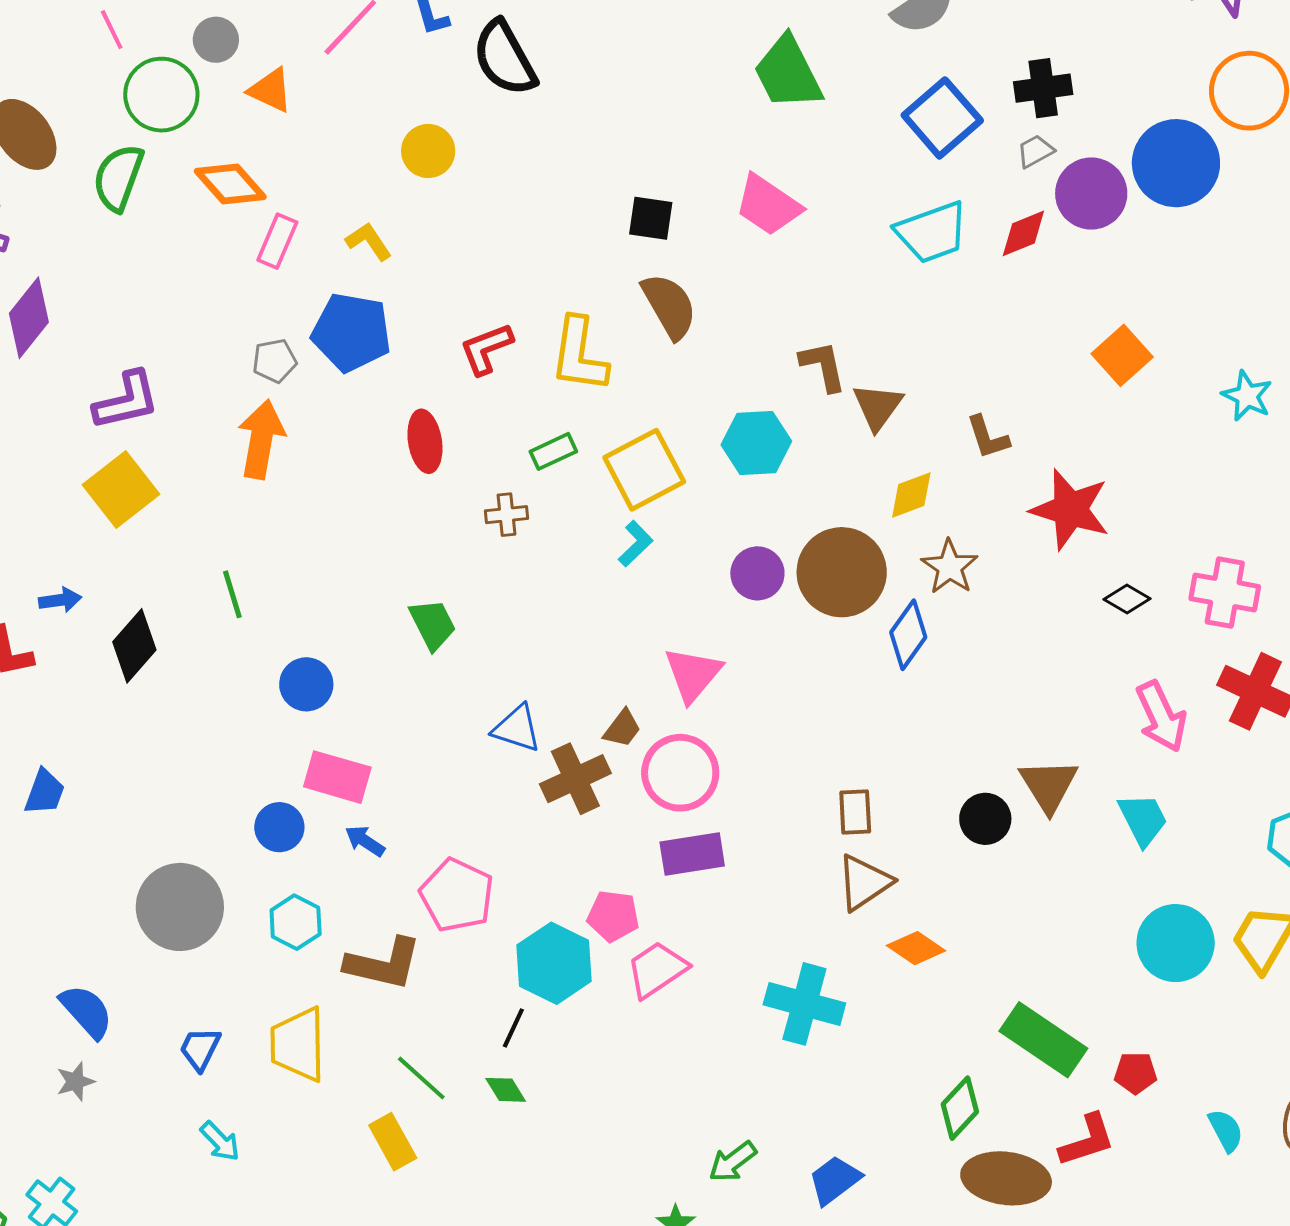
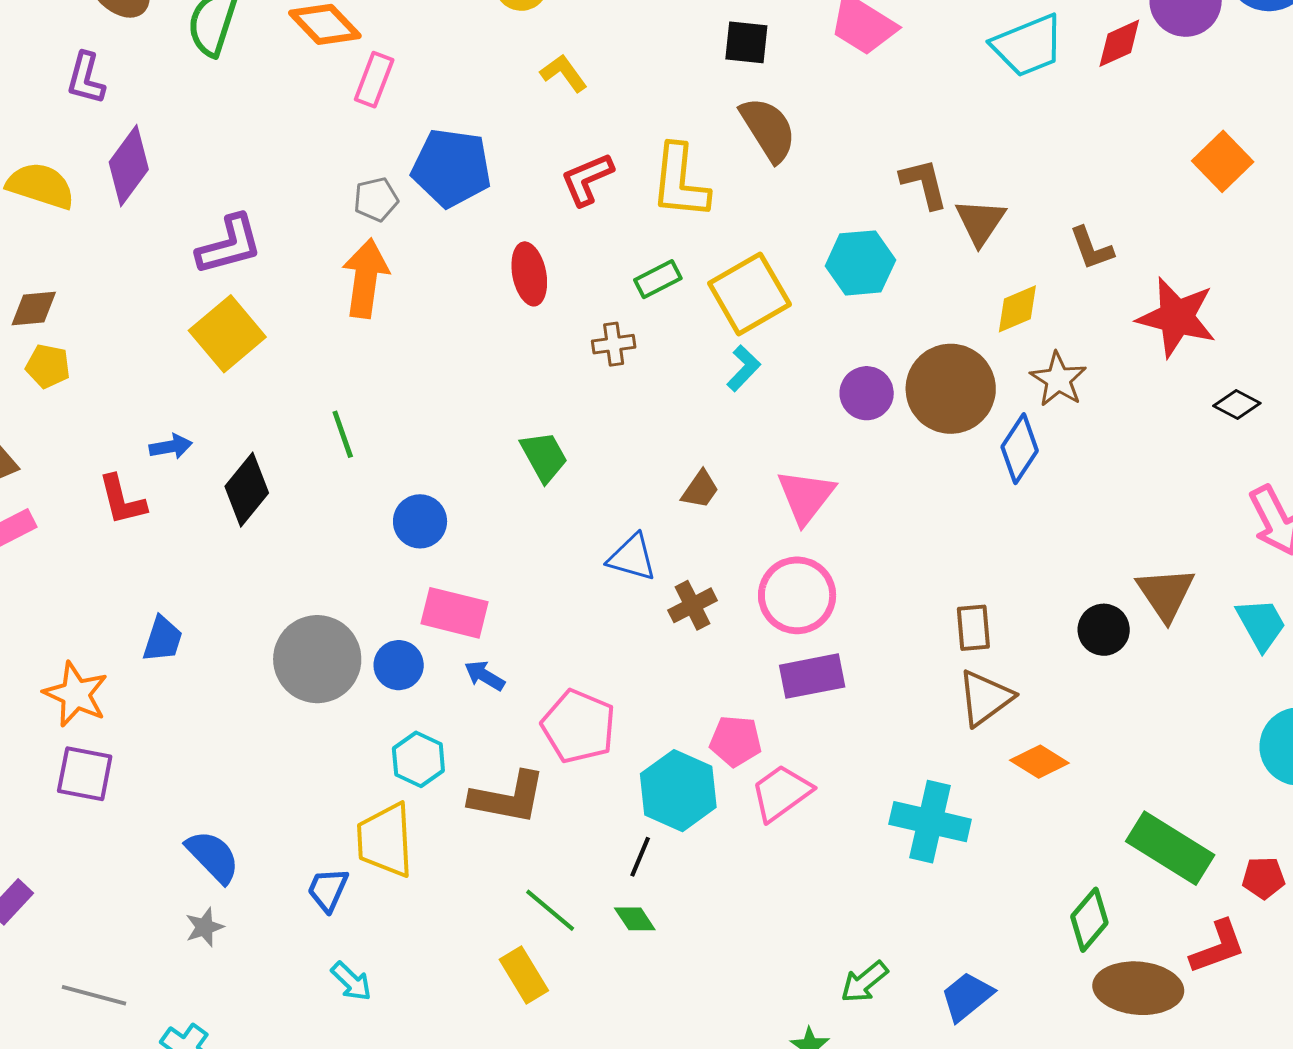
yellow L-shape: (369, 241) -> (564, 73), moved
brown trapezoid: (622, 729) -> (700, 489), moved
brown cross: (575, 779) -> (692, 605), size x0.7
gray circle: (180, 907) -> (317, 659), moved
yellow trapezoid: (298, 1044) -> (385, 840), moved

